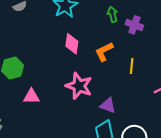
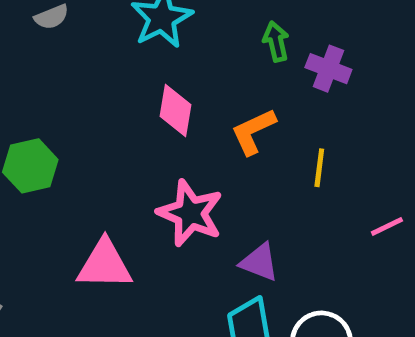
pink triangle: (31, 96) -> (104, 265), moved, size x1.4

